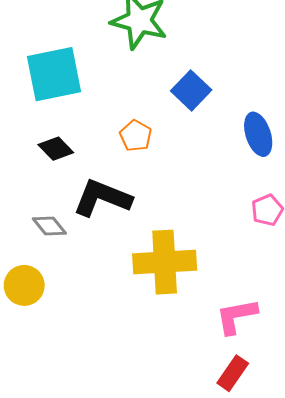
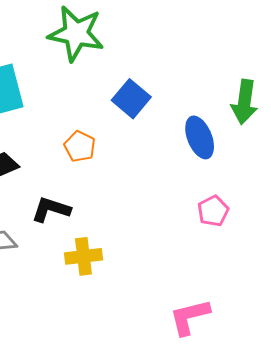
black L-shape: (102, 198) -> (51, 209), size x0.7
yellow cross: (165, 262) -> (83, 256), moved, size x0.6

